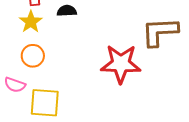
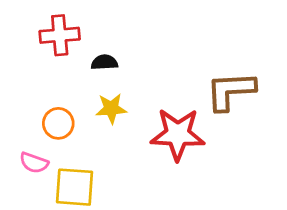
yellow star: (31, 22) -> (111, 108), moved, turned 30

